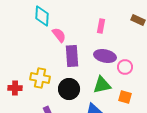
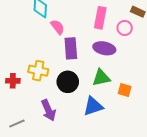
pink rectangle: (101, 26) -> (100, 18), size x1.5
pink circle: (125, 67) -> (125, 28), moved

